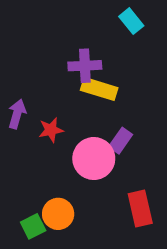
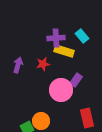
cyan rectangle: (131, 21) -> (82, 36), moved
red star: (51, 130) -> (43, 64), moved

